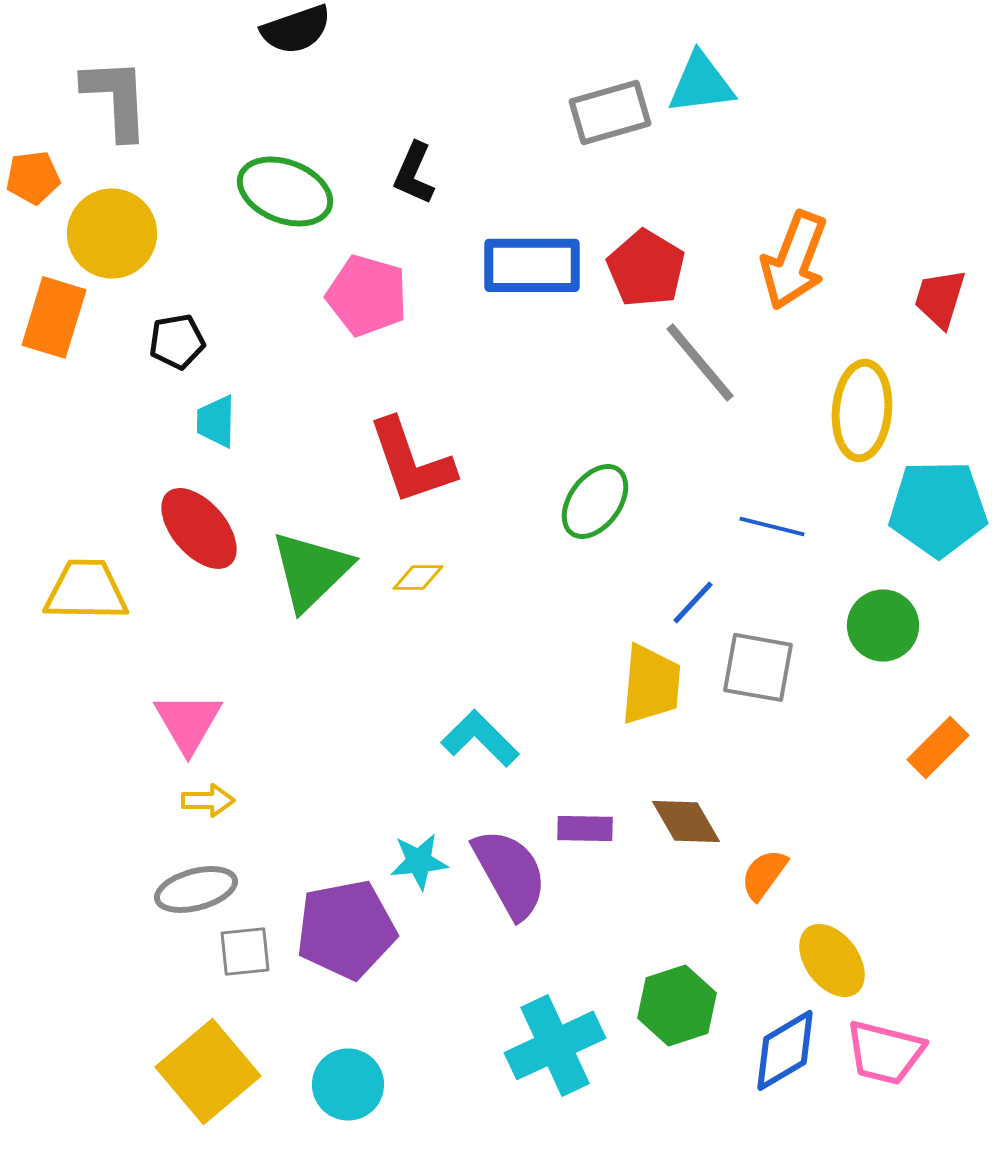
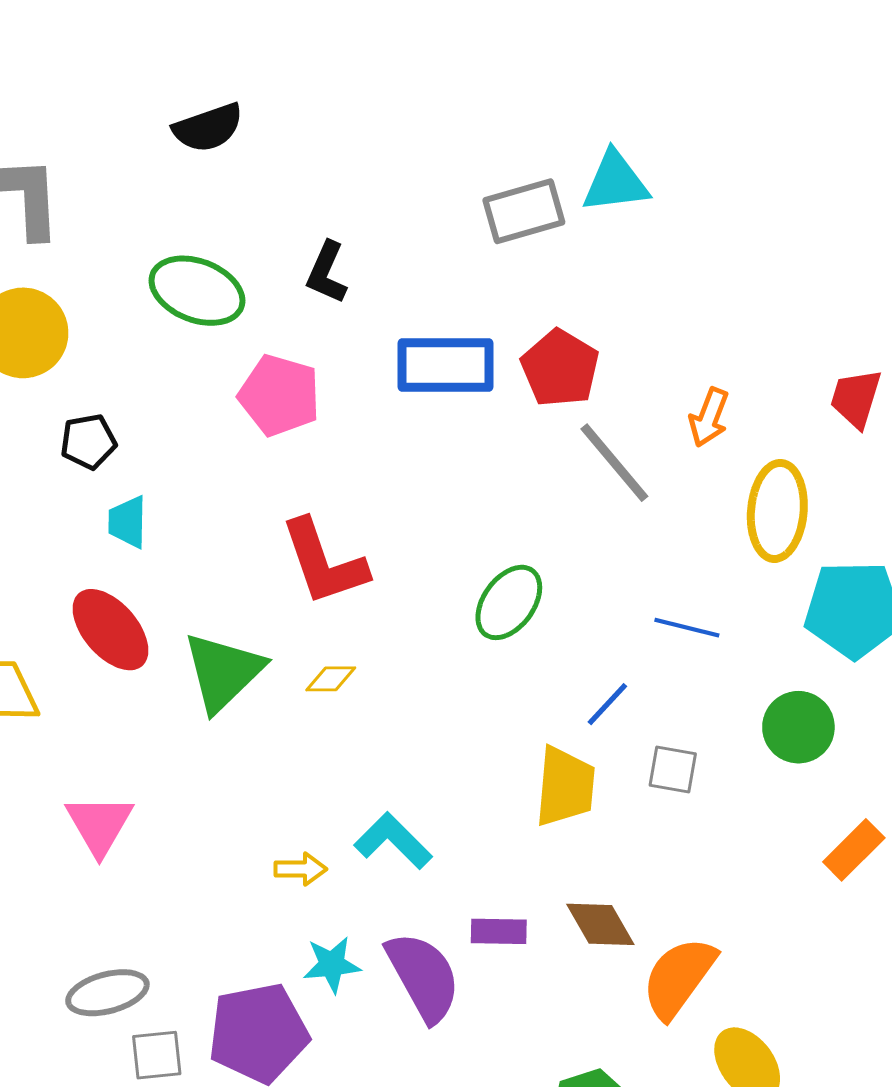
orange arrow: (794, 260) -> (709, 417), moved, size x0.6
gray square: (758, 667) -> (673, 769), size x0.7
yellow arrow: (208, 800) -> (301, 869), moved
orange semicircle: (764, 874) -> (679, 978), size x1.6

